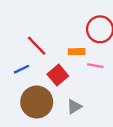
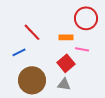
red square: (58, 75) -> (66, 63), moved
gray triangle: (74, 107) -> (64, 84), turned 40

